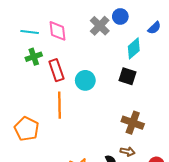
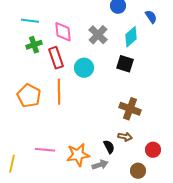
gray cross: (100, 26) -> (98, 35), moved
blue semicircle: (154, 28) -> (151, 17), turned -80
pink diamond: (57, 31) -> (63, 32), moved
orange pentagon: (27, 129) -> (29, 96), moved

